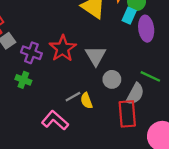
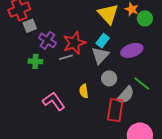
cyan rectangle: (129, 16) -> (103, 41), moved
purple ellipse: (146, 29) -> (132, 50), moved, turned 65
green cross: (23, 80) -> (35, 61), turned -32
gray line: (73, 97) -> (66, 57), moved

